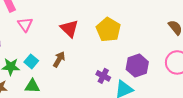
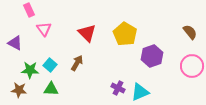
purple hexagon: (137, 66) -> (152, 56), moved
purple cross: (103, 76) -> (118, 88), moved

